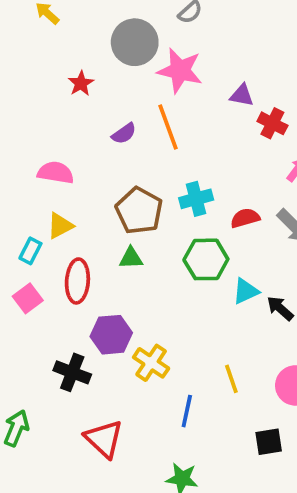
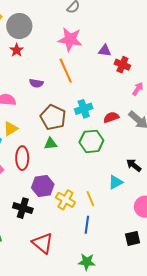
gray circle: (135, 42) -> (19, 26), moved
purple semicircle: (124, 134) -> (36, 83), moved, turned 48
cyan triangle: (246, 291) -> (116, 182), moved
yellow line: (231, 379) -> (90, 199), moved

